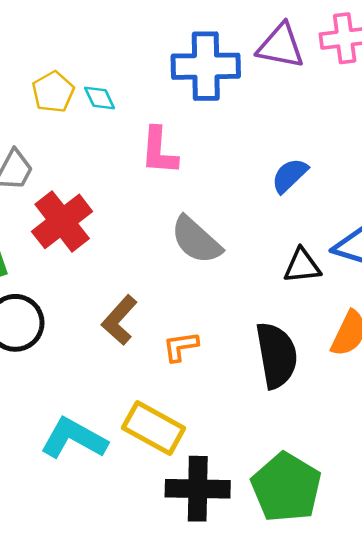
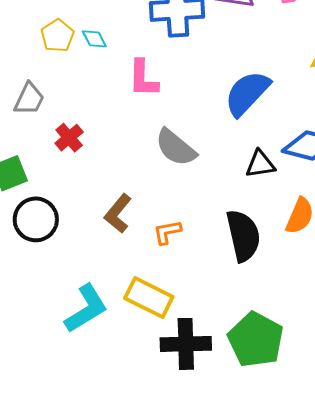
blue semicircle: (290, 175) -> (247, 93), size x1.6
red cross: (62, 221) -> (69, 138), size x0.6
cyan L-shape: (74, 438) -> (86, 309), turned 122

